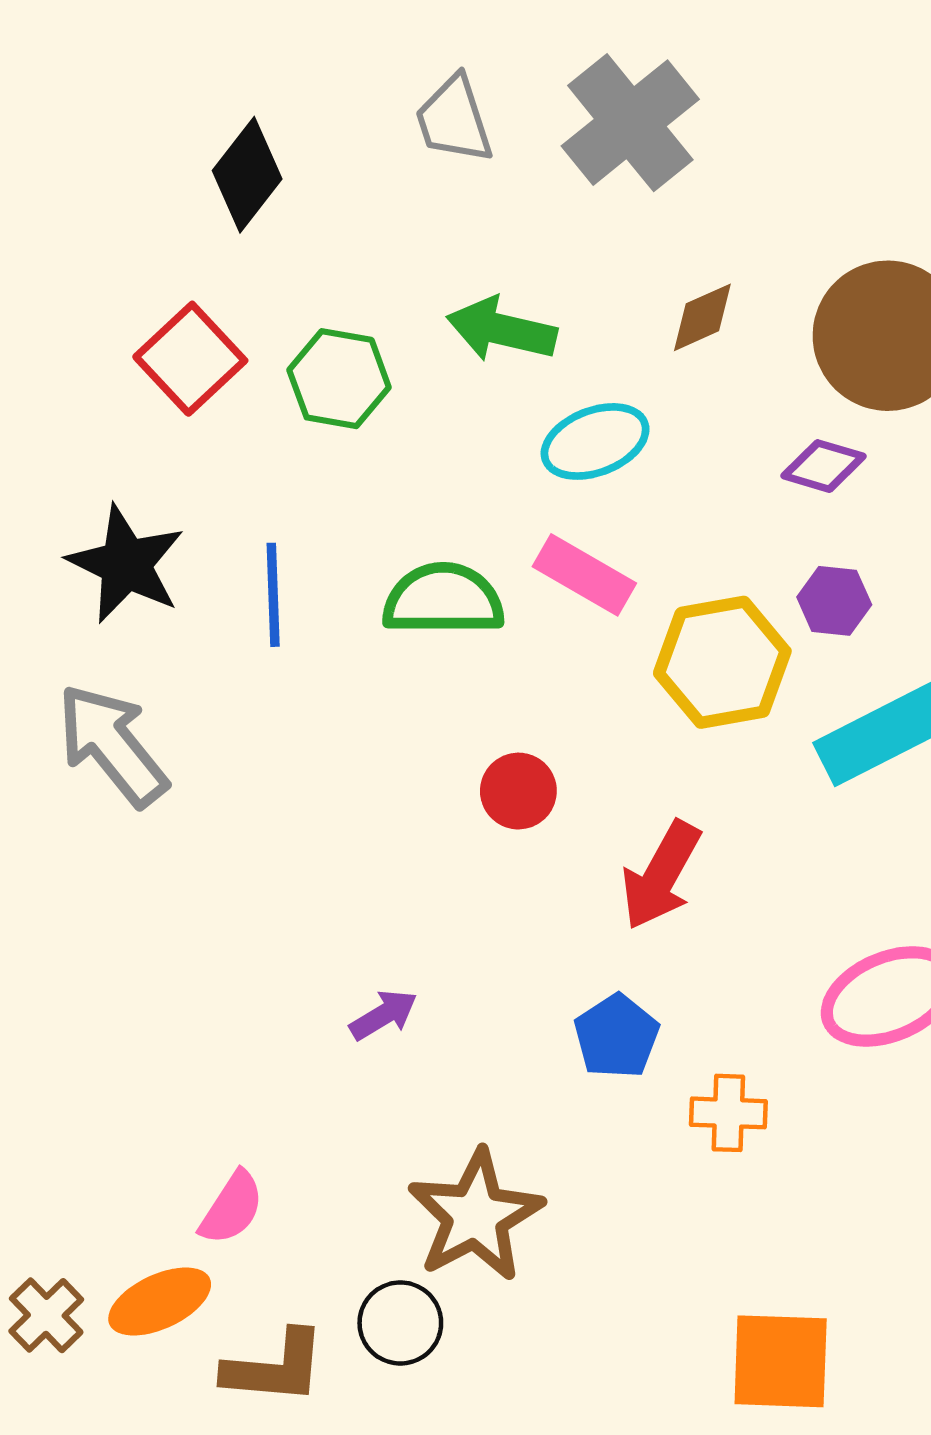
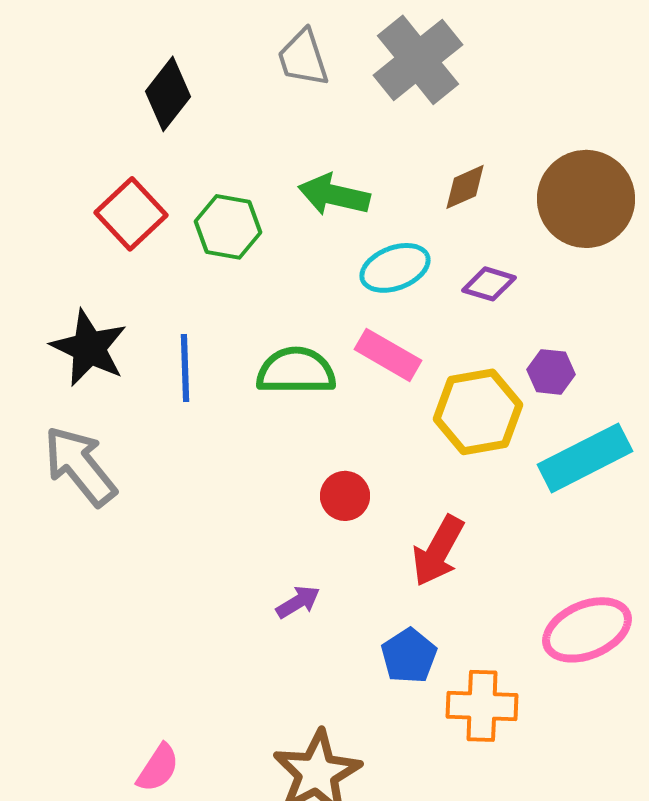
purple diamond: (823, 466) -> (489, 284), moved
purple arrow: (383, 1015) -> (298, 602), moved
orange cross: (728, 1113) -> (482, 706), size x1.4

